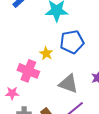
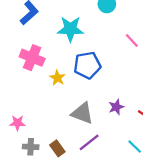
pink cross: (28, 71) -> (32, 58), moved

